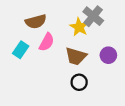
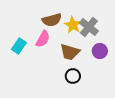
gray cross: (93, 16) -> (89, 27), moved
brown semicircle: (36, 22) -> (52, 20), moved

